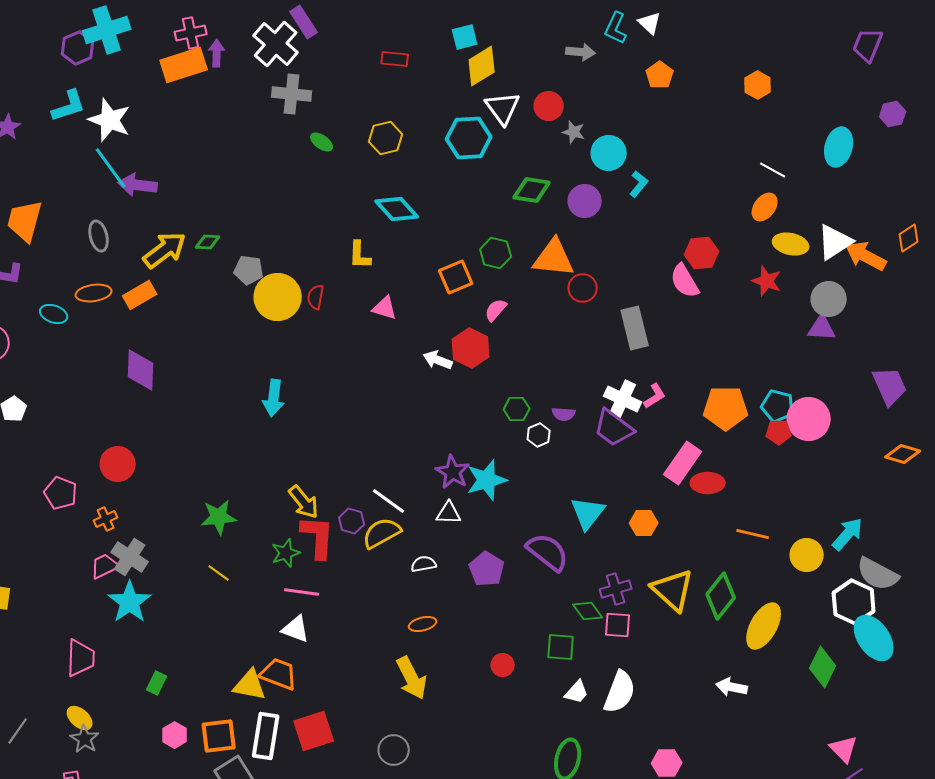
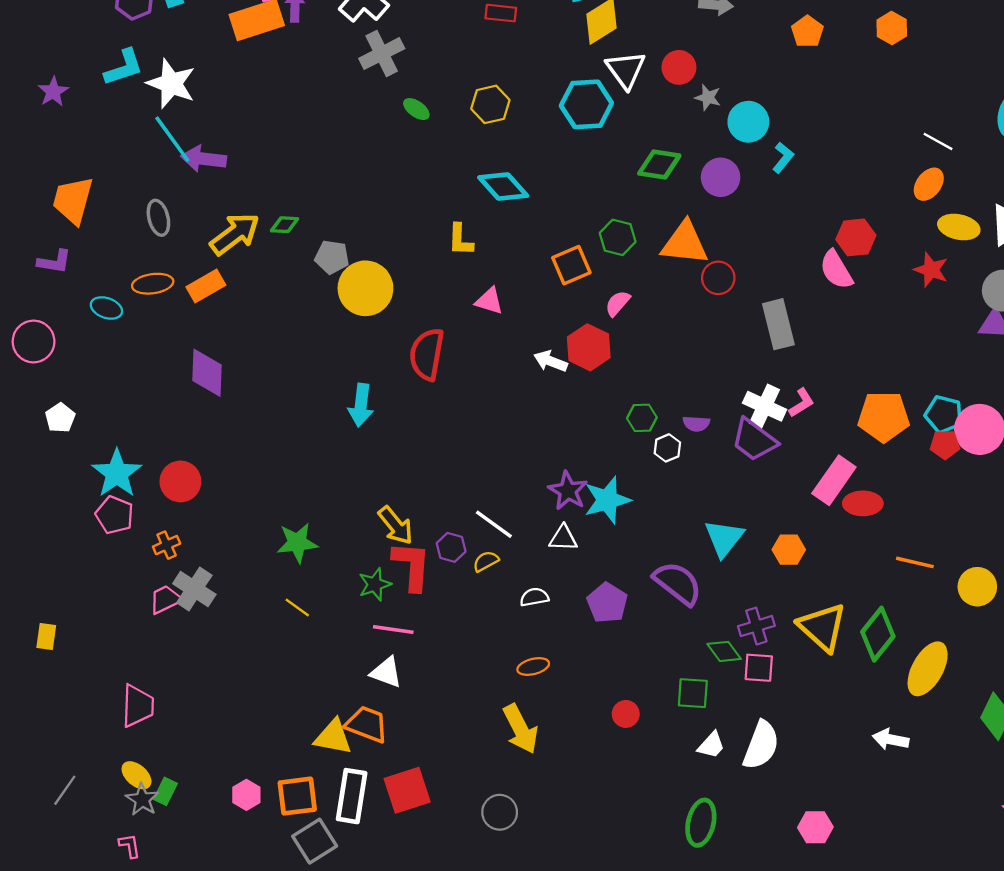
orange hexagon: (758, 85) -> (892, 28), moved
gray cross: (292, 94) -> (382, 54), turned -33
red semicircle: (316, 297) -> (427, 354), moved, size x1.8
yellow semicircle: (382, 533) -> (486, 561), size x0.6
cyan star: (130, 602) -> (117, 473), moved
green rectangle: (157, 683) -> (165, 791), moved

